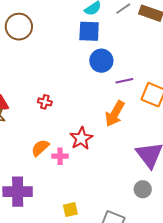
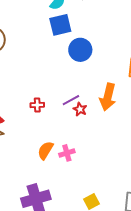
purple line: (124, 81) -> (71, 100), moved
red star: (81, 138) -> (80, 109), moved, size x0.6

